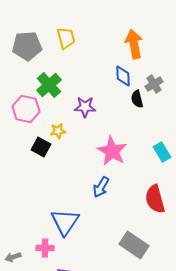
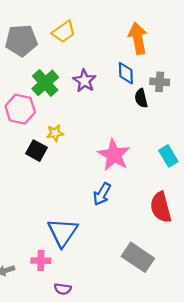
yellow trapezoid: (66, 38) -> (64, 32), turned 70
gray cross: (154, 84) -> (160, 82), turned 36
purple star: (85, 107) -> (84, 81), moved, turned 30

